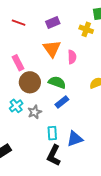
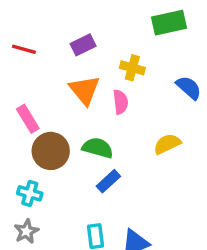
yellow cross: (86, 29) -> (132, 68), moved
cyan cross: (16, 106) -> (30, 193), turned -32
gray star: (35, 112) -> (26, 231), moved

